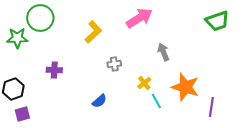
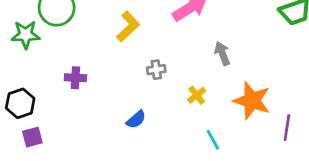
cyan line: (156, 101) -> (213, 140), moved

